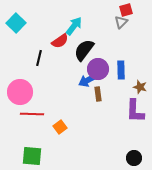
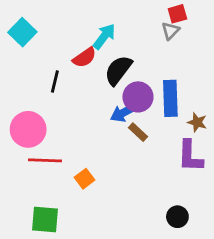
blue rectangle: (121, 70) -> (170, 98), size x1.4
brown rectangle: (98, 94) -> (138, 132), turned -40
black circle: (134, 158) -> (177, 217), moved

